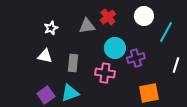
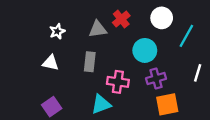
cyan circle: (115, 48) -> (145, 50), moved
purple cross: (136, 58) -> (156, 79), moved
gray rectangle: (73, 63) -> (90, 62), moved
cyan triangle: (70, 93) -> (101, 104), moved

